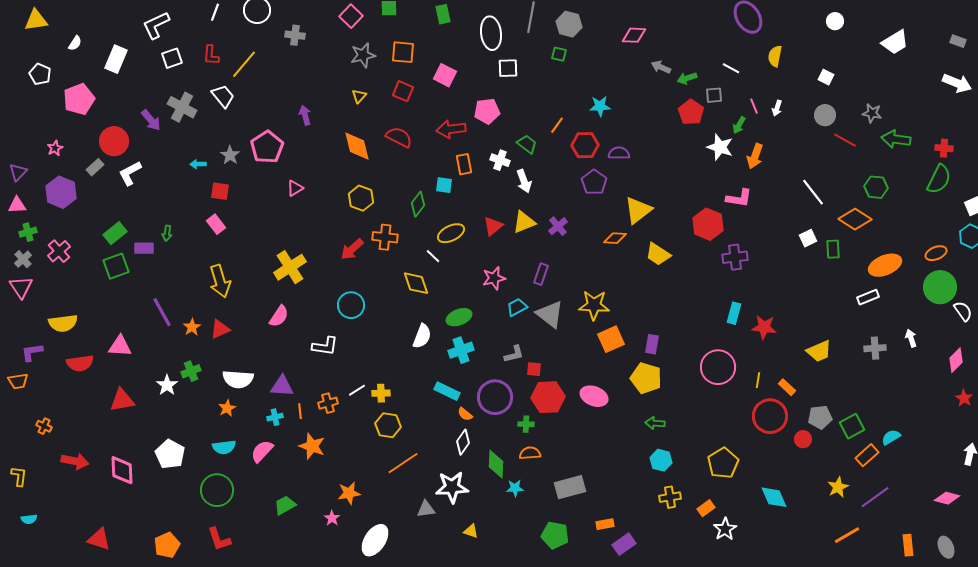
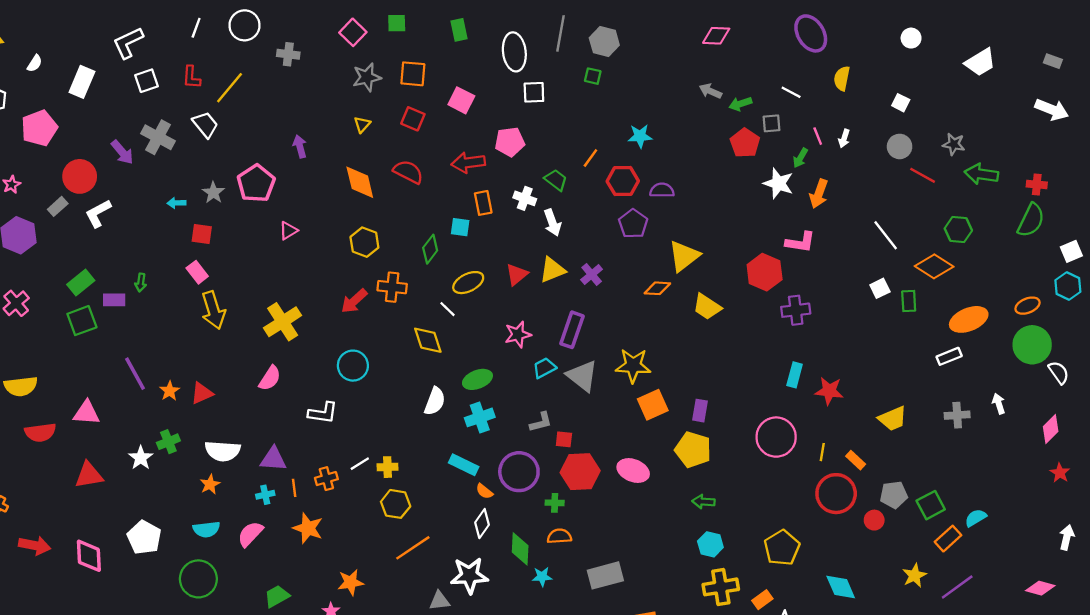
pink diamond: (634, 35) -> (716, 36), moved
purple rectangle: (541, 274) -> (572, 330), size x1.4
yellow arrow: (220, 281) -> (213, 310), moved
yellow cross: (670, 497) -> (721, 587), size x1.4

